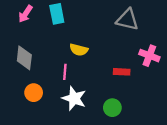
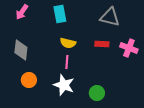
cyan rectangle: (57, 14) -> (60, 14), moved
pink line: (65, 72) -> (67, 62), moved
red rectangle: (122, 72) -> (102, 44), moved

